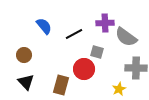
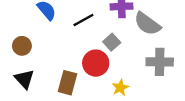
gray square: (97, 52) -> (112, 42), turned 32
yellow star: (119, 89) -> (120, 88), moved

